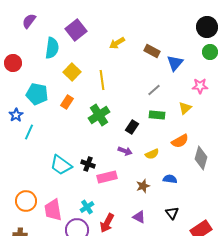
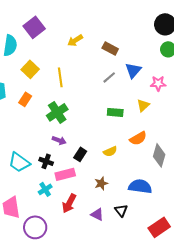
blue triangle: (175, 63) -> (133, 70), moved
gray line: (154, 90) -> (109, 77), moved
black rectangle: (132, 127) -> (80, 154), moved
purple arrow: (125, 151) -> (59, 140), moved
blue semicircle: (170, 179) -> (140, 186), moved, size x1.6
cyan cross: (87, 207) -> (45, 189), moved
black triangle: (172, 213) -> (121, 210), moved
red arrow: (107, 223) -> (69, 203), moved

